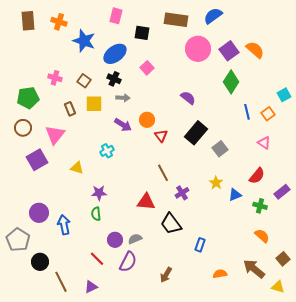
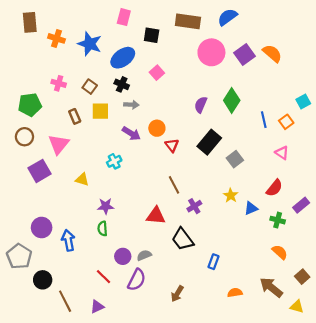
orange cross: (59, 22) -> (57, 38), moved
green diamond: (231, 82) -> (232, 100), moved
purple semicircle: (188, 98) -> (201, 105), turned -105

